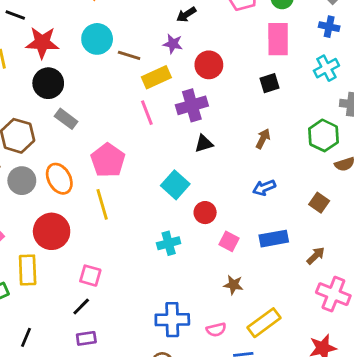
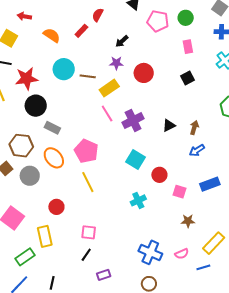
pink rectangle: (278, 39) -> (188, 47), size x0.6
purple cross: (192, 105) -> (133, 121), moved
brown arrow: (263, 139) -> (194, 128), moved
black triangle: (204, 144) -> (169, 125), moved
orange ellipse: (59, 179) -> (54, 158), moved
red circle: (52, 231) -> (56, 207), size x0.6
blue cross: (172, 320) -> (150, 252), turned 35
purple rectangle: (86, 338) -> (104, 275), moved

